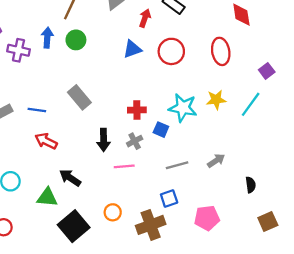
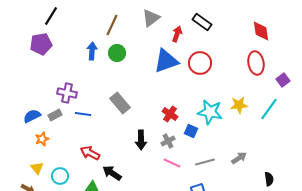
blue triangle: (132, 49) -> (166, 61), size x1.5
purple cross: (18, 50) -> (67, 93), moved
red ellipse: (221, 51) -> (256, 63), moved
red cross: (137, 110) -> (170, 114), turned 35
red arrow: (46, 141) -> (90, 153), moved
pink line: (124, 166) -> (172, 163), moved, turned 30

